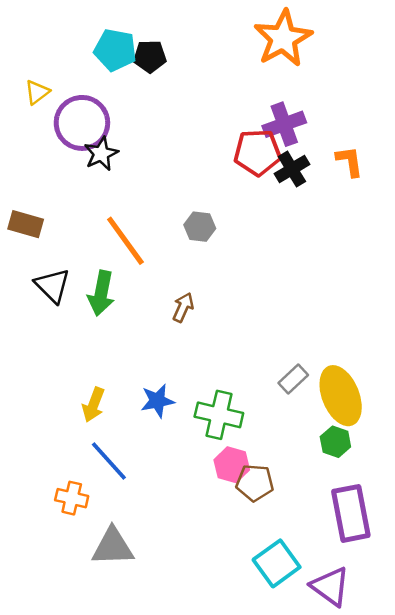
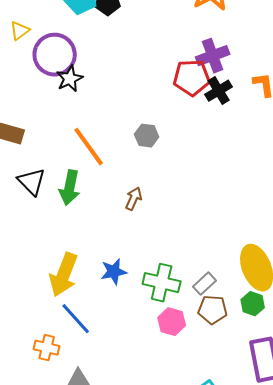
gray rectangle: (293, 379) -> (205, 284), moved
yellow arrow: (93, 405) -> (64, 275), size x1.6
brown pentagon: (255, 483) -> (213, 310), moved

